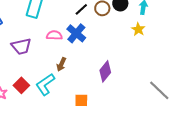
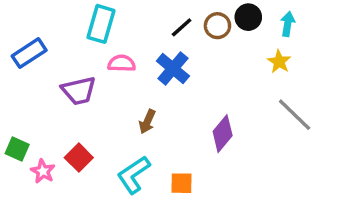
pink semicircle: (54, 35) -> (122, 63), moved
cyan L-shape: (45, 84) -> (134, 175), moved
gray line: (159, 90) -> (295, 115), moved

